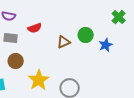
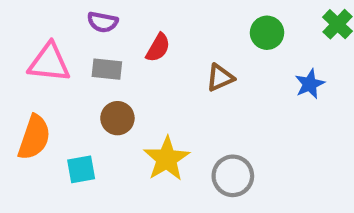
red semicircle: (35, 28) -> (158, 48), turned -40
green circle: (86, 35) -> (267, 33), moved

